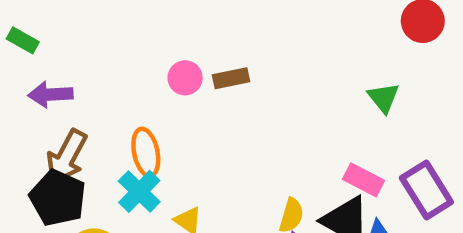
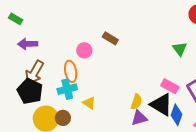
pink circle: (185, 78) -> (84, 50), moved
brown rectangle: (231, 78) -> (110, 38), turned 42
cyan cross: (139, 191) -> (67, 89), turned 30

